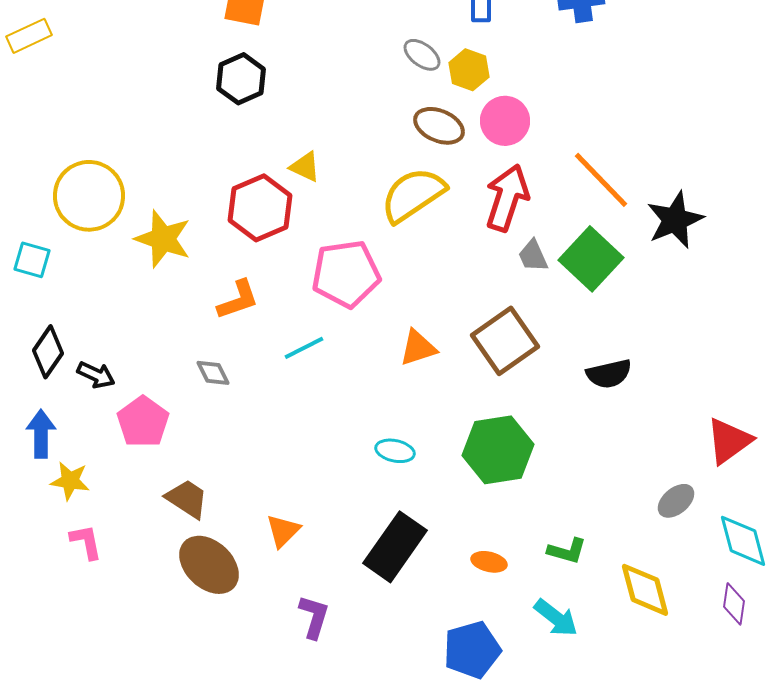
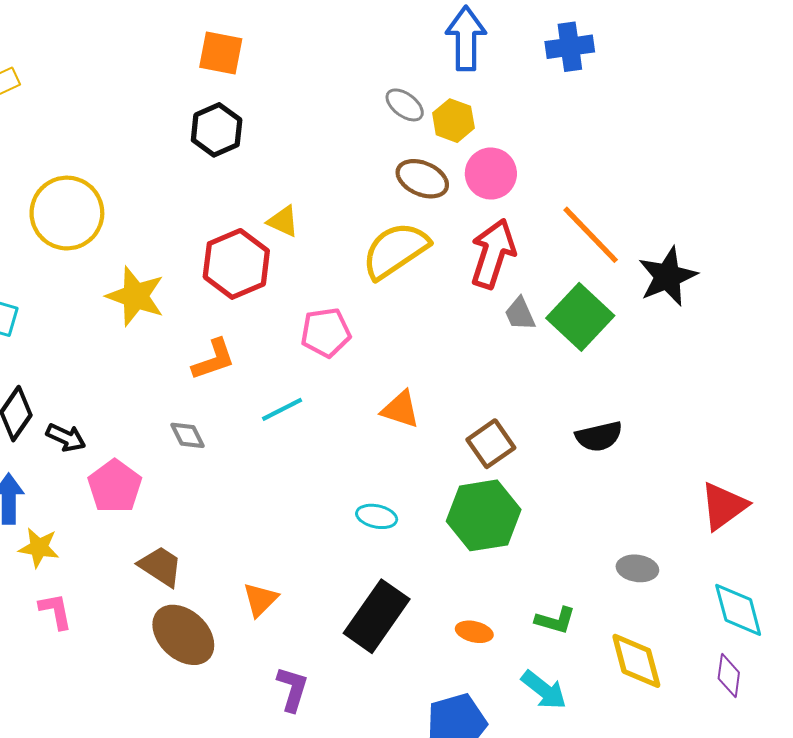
yellow circle: (89, 196) -> (67, 213), moved
pink pentagon: (346, 274) -> (326, 333), size x0.7
brown square: (505, 341) -> (491, 444), moved, size x0.7
orange triangle: (418, 348) -> (400, 409), turned 36
gray ellipse: (676, 501) -> (637, 568), moved, turned 48

